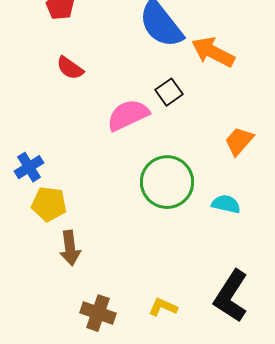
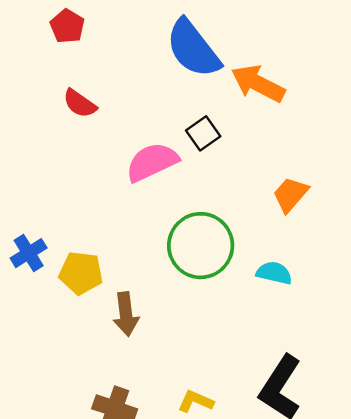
blue cross: (29, 167) -> (29, 253), moved
yellow pentagon: (49, 204) -> (81, 273), moved
brown arrow: (70, 248) -> (126, 314), moved

